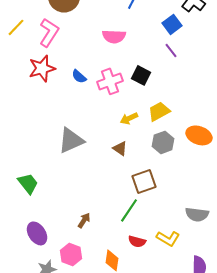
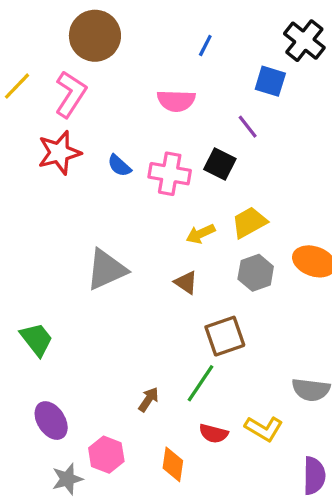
blue square: (172, 24) -> (270, 81), turned -36
purple line: (171, 50) -> (248, 127), moved
pink cross: (110, 81) -> (170, 174), turned 30
brown arrow: (84, 220) -> (149, 399), moved

